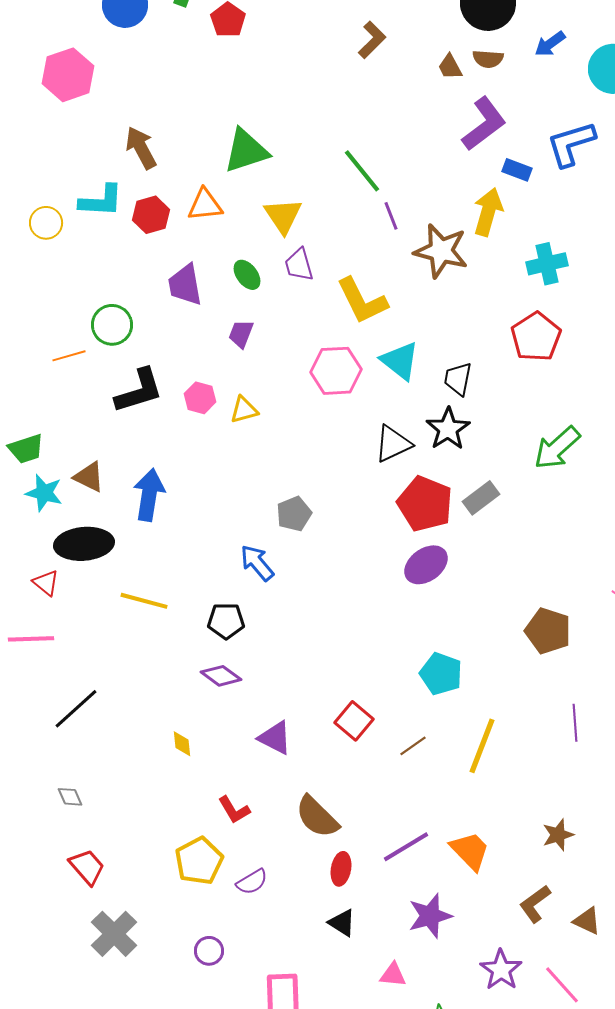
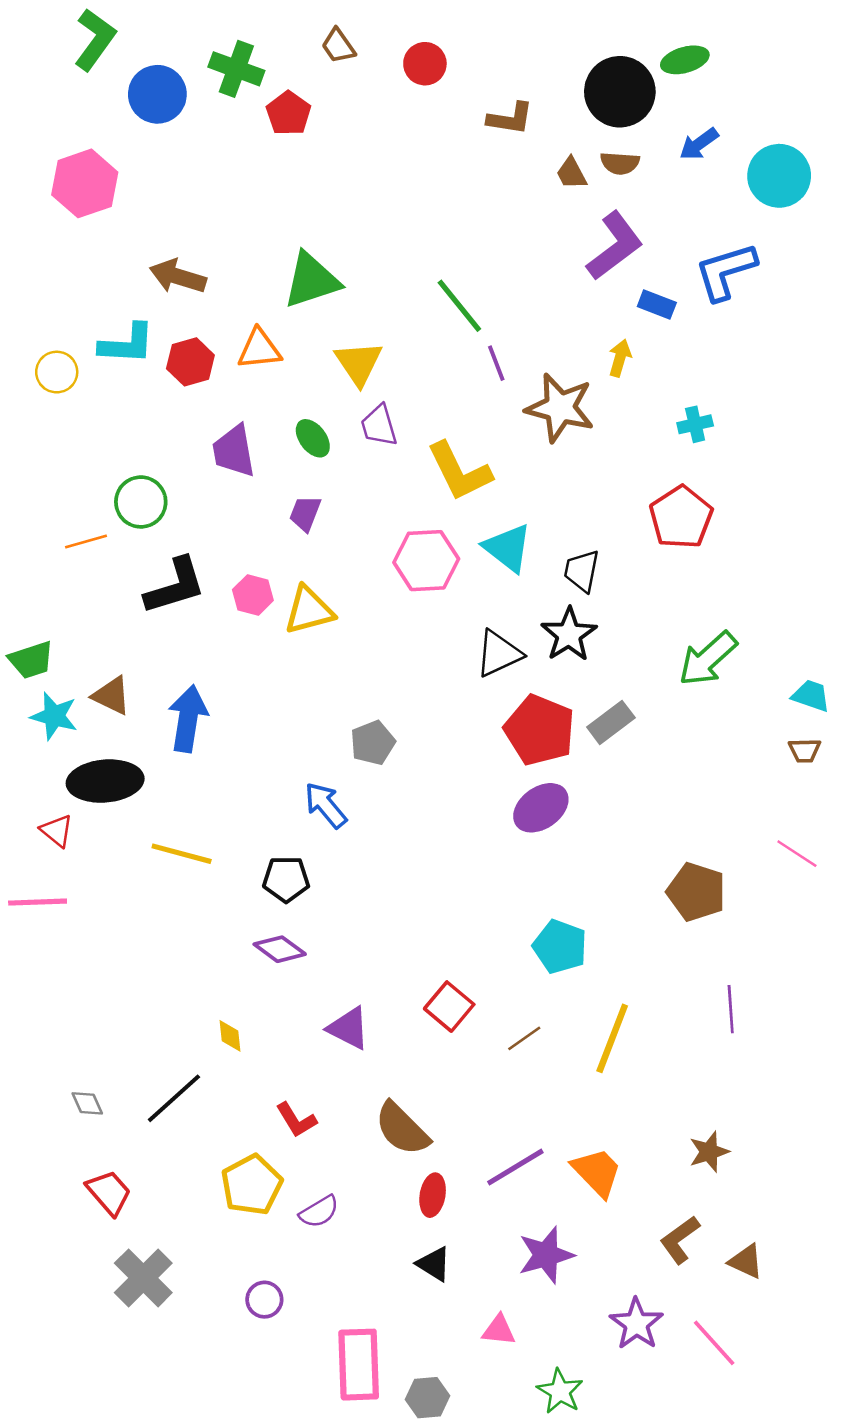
brown L-shape: (372, 40) -> (510, 118), moved, turned 54
brown arrow: (141, 148) -> (178, 276), turned -45
yellow arrow: (488, 212) -> (620, 358), size x0.6
cyan cross: (547, 264) -> (695, 424), size x0.7
yellow triangle: (244, 410) -> (309, 610), size x1.4
black line: (76, 709) -> (174, 1098), moved

